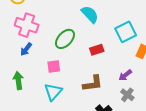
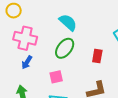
cyan semicircle: (90, 14) -> (68, 22), moved
red rectangle: (97, 50) -> (97, 56), turned -56

